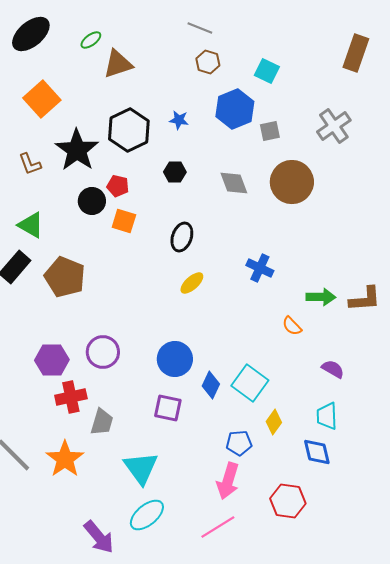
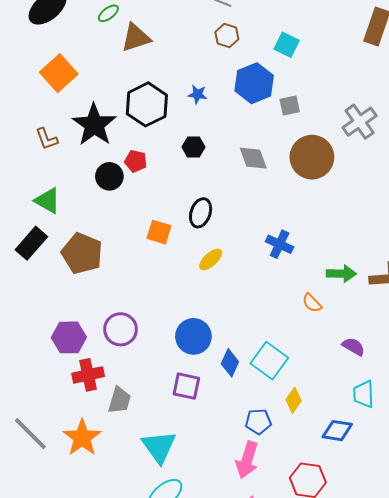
gray cross: (334, 126) -> (360, 122), moved
orange square: (124, 221) -> (159, 232), moved
cyan trapezoid: (327, 416) -> (364, 394), moved
blue diamond: (317, 452) -> (337, 431), turned -68

